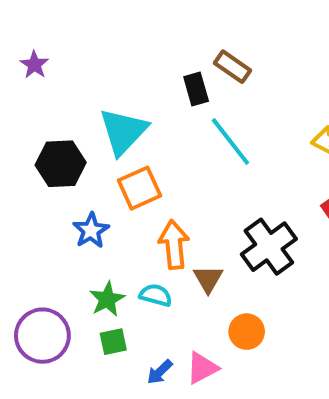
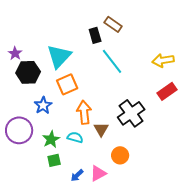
purple star: (34, 65) -> (15, 53), moved
purple circle: (42, 336) -> (19, 130), moved

